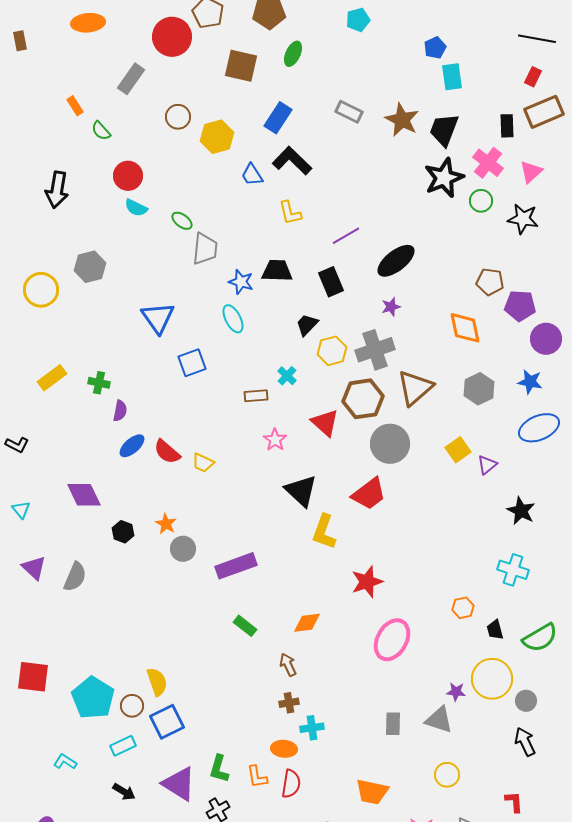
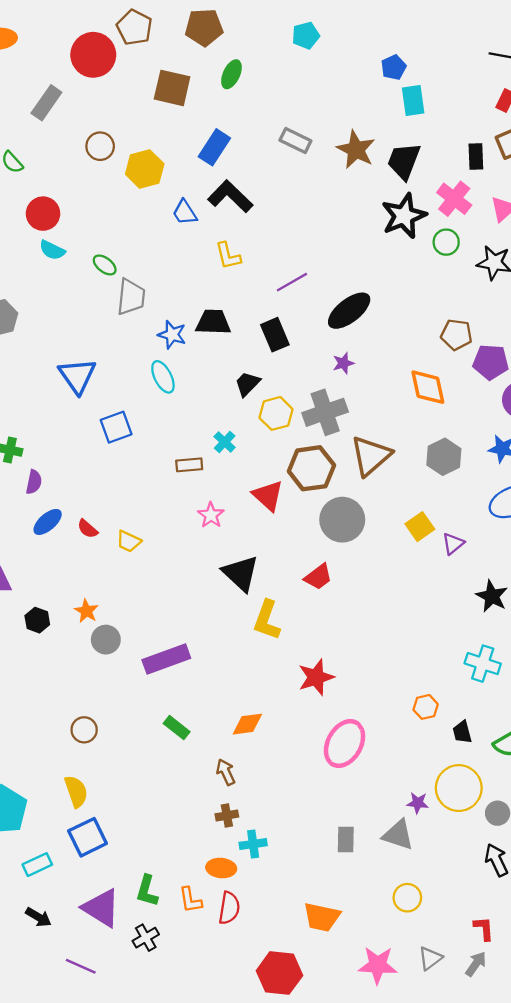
red semicircle: (167, 452) -> (88, 529), size x0.7
red trapezoid: (369, 494) -> (318, 577), size x0.7
brown circle: (132, 706) -> (84, 730), moved

